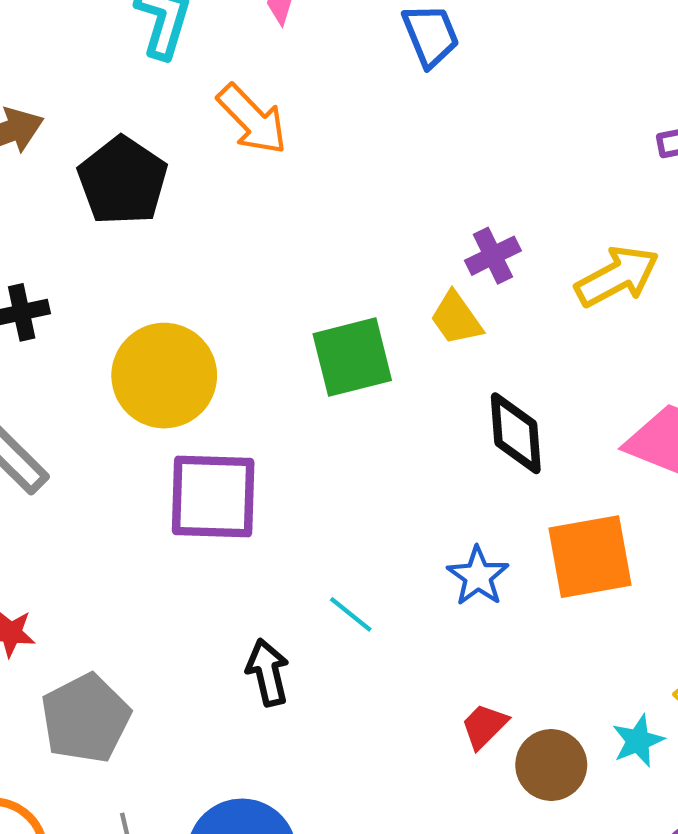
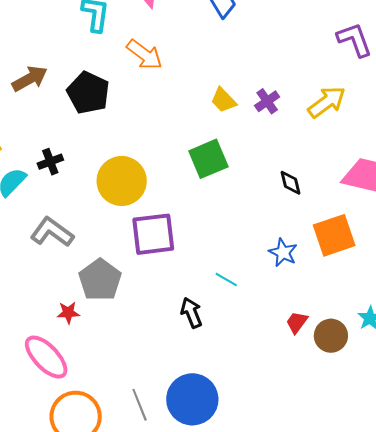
yellow trapezoid: (456, 318) -> (224, 100), moved
black diamond: (516, 433) -> (291, 183), size x0.7
gray pentagon: (86, 718) -> (100, 280), moved

